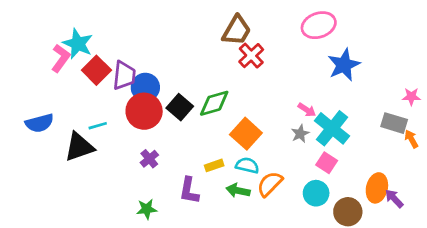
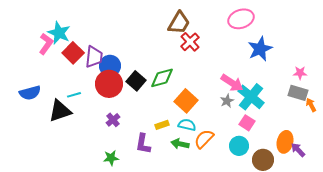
pink star: (411, 97) -> (300, 73), moved
pink arrow: (307, 110) -> (232, 83), size x1.6

